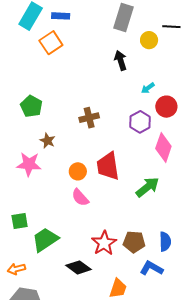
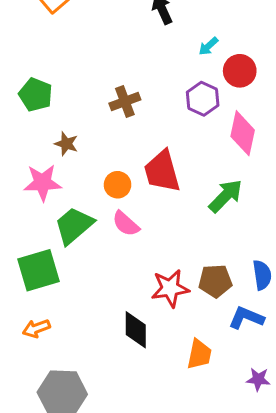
green square: (20, 221) -> (38, 270), size x1.6
green trapezoid: (45, 240) -> (74, 226), moved
red star: (104, 243) -> (170, 288), turned 30
black diamond: (78, 267) -> (136, 330), turned 60
orange arrow: (16, 269) -> (36, 328), moved

